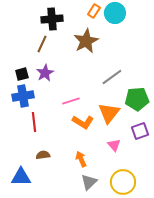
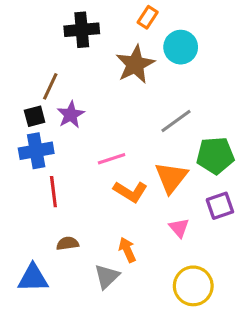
cyan circle: (115, 13) -> (181, 47), moved
brown line: (42, 44) -> (50, 86), moved
gray triangle: (89, 182) -> (107, 276), moved

